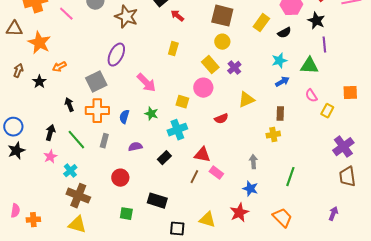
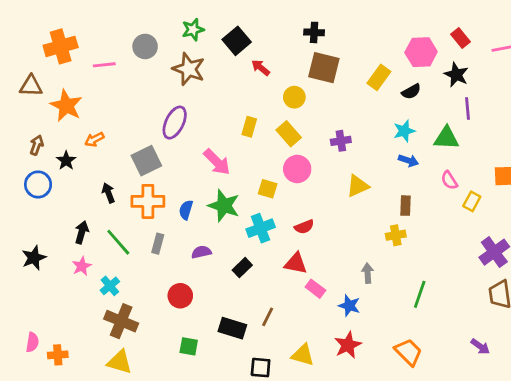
pink line: (66, 14) -> (104, 65), turned -49
yellow circle: (222, 42) -> (294, 97), moved
yellow rectangle: (173, 49) -> (249, 127), moved
yellow rectangle: (210, 65) -> (289, 134), moved
purple cross: (234, 68) -> (341, 141), turned 32
blue arrow: (282, 82) -> (408, 161), turned 48
green star: (151, 114) -> (224, 206), size x1.6
red semicircle: (221, 119) -> (304, 227), moved
blue circle: (13, 127) -> (38, 184), moved
brown line: (194, 177) -> (268, 317), moved
blue star: (250, 189) -> (349, 306), moved
purple arrow: (333, 214) -> (480, 346), turned 104

